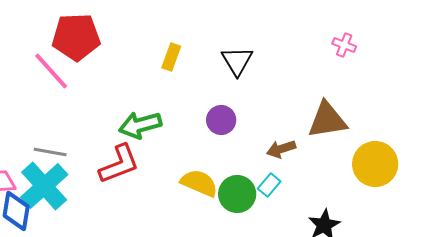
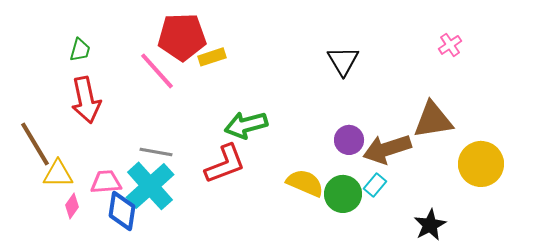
pink cross: (344, 45) -> (450, 45), turned 35
yellow rectangle: (171, 57) -> (212, 57), moved, turned 52
purple circle: (221, 120) -> (349, 140), moved
brown arrow: (281, 149) -> (387, 149), size x1.6

